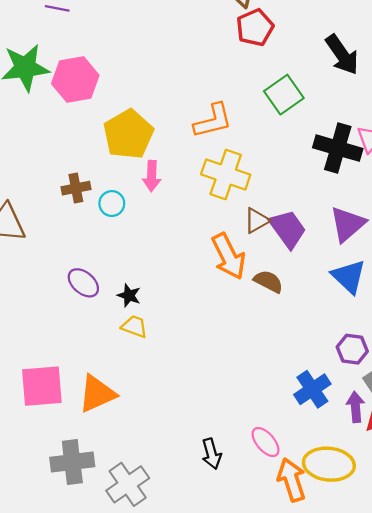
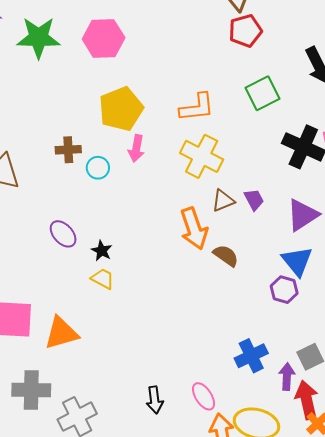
pink hexagon: (75, 79) -> (104, 38), moved
purple trapezoid: (288, 229) -> (254, 200), moved, size x0.6
purple hexagon: (352, 349) -> (284, 290), moved

